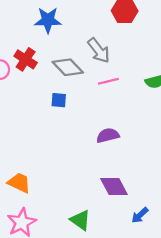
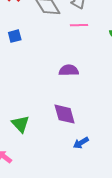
blue square: (59, 100) -> (15, 36), moved, turned -32
green triangle: (80, 220) -> (20, 124), moved

